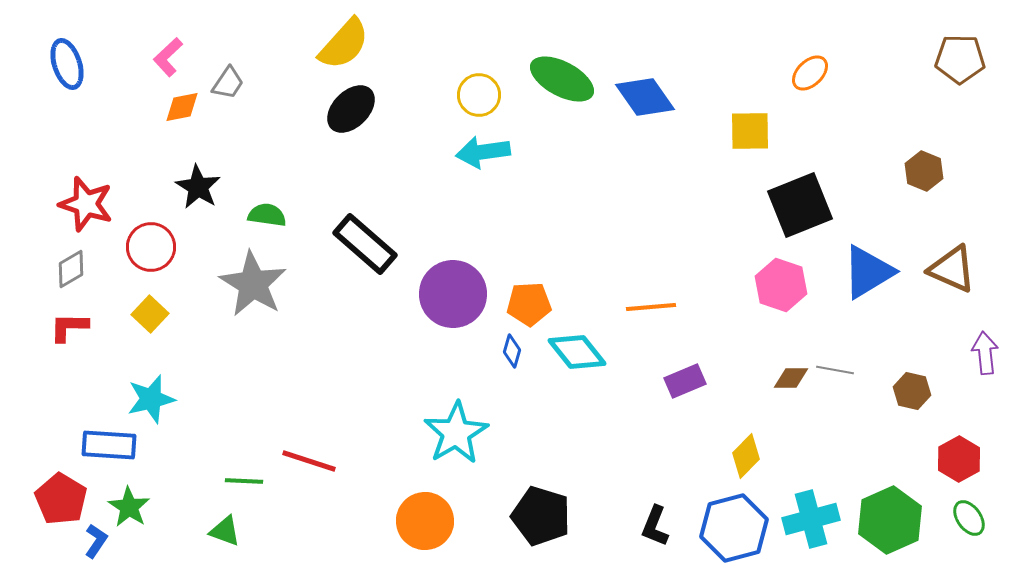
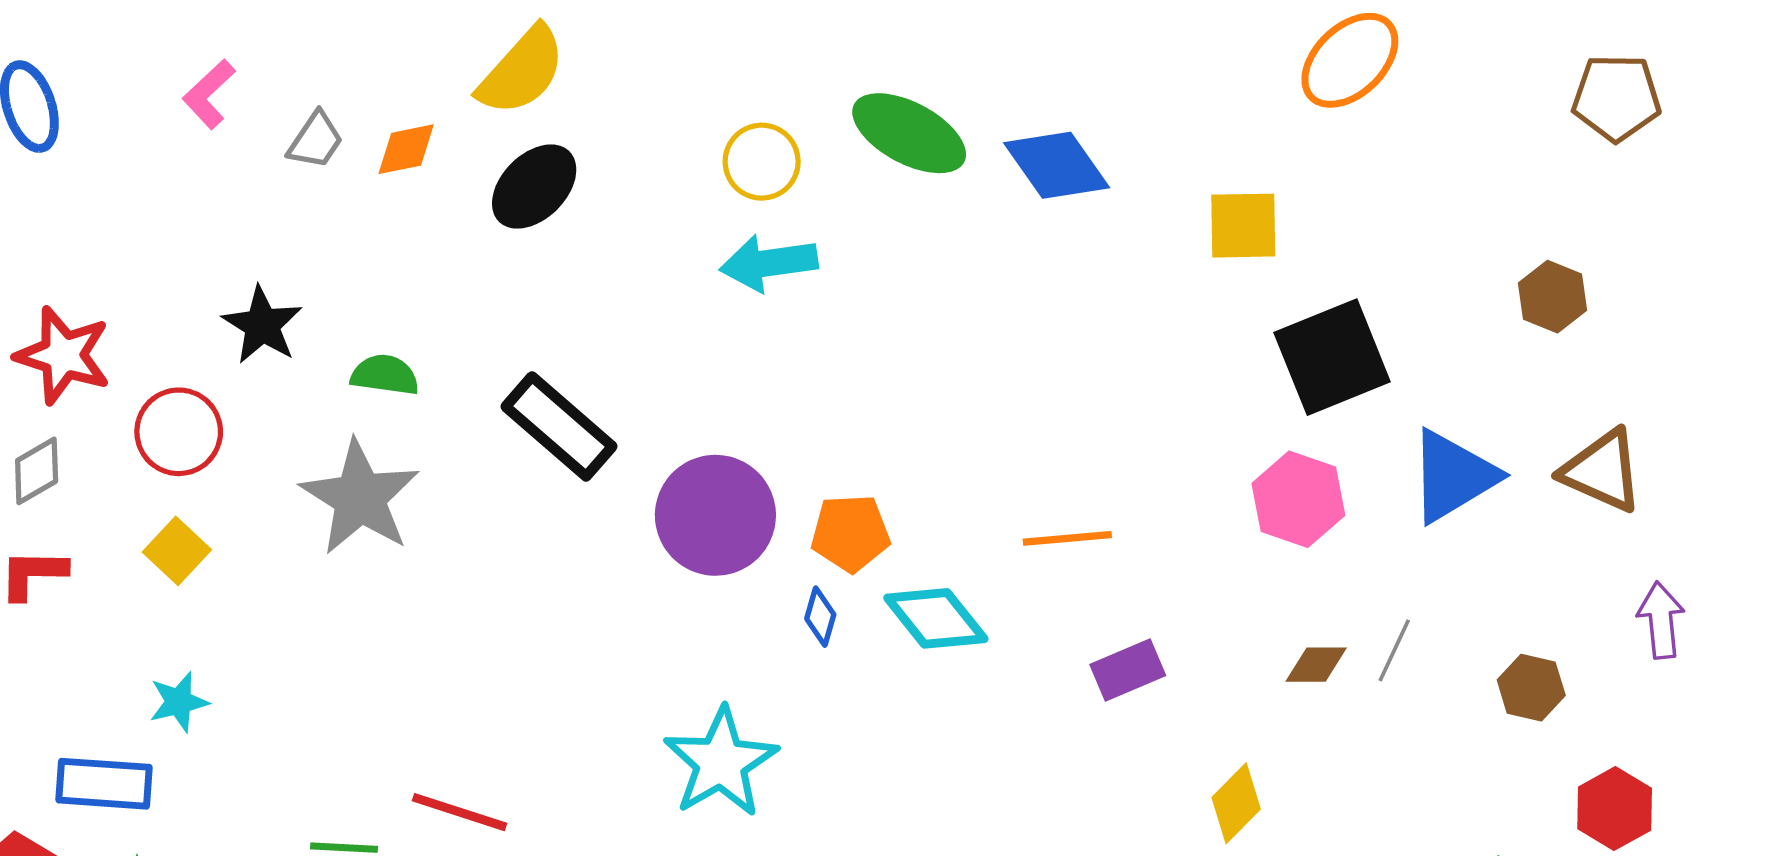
orange ellipse: (810, 73) -> (1350, 60), moved, size x1.5
orange diamond: (182, 107) -> (406, 149), moved
gray line: (835, 370) -> (1394, 650), turned -75
cyan star: (151, 399) -> (179, 702), size x0.7

